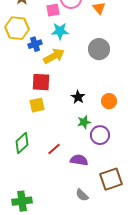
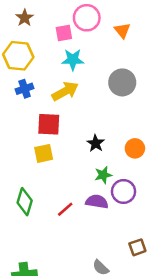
blue cross: (35, 44) -> (25, 89), moved
green diamond: (22, 143) -> (25, 202), turned -30
purple semicircle: (79, 160) -> (97, 202), moved
brown square: (111, 179) -> (137, 247), size x0.6

